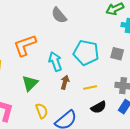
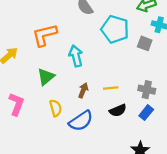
cyan pentagon: (86, 53) -> (115, 29), moved
gray square: (117, 54) -> (145, 43), moved
brown arrow: (65, 82) -> (83, 90), moved

